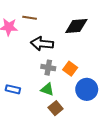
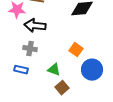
black arrow: (42, 44) -> (35, 26), moved
gray cross: (48, 68) -> (30, 49), moved

